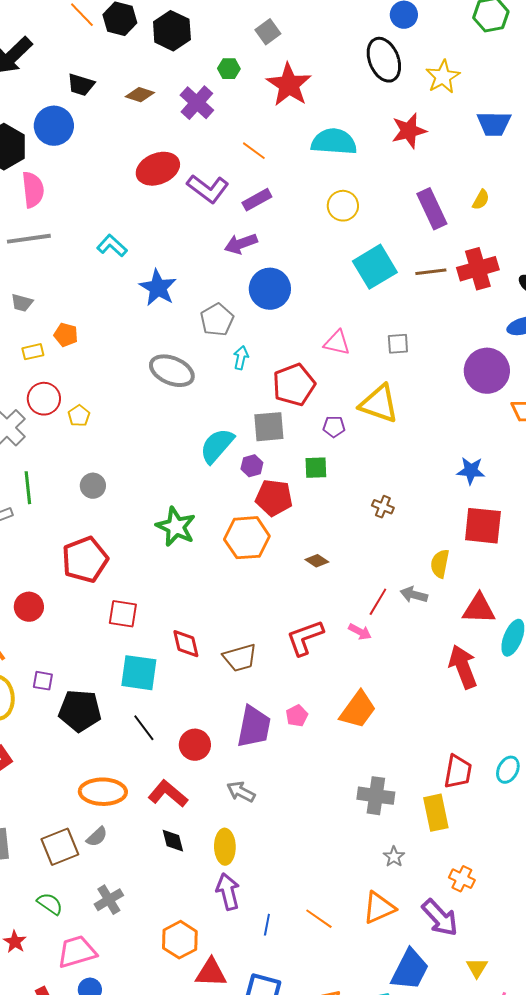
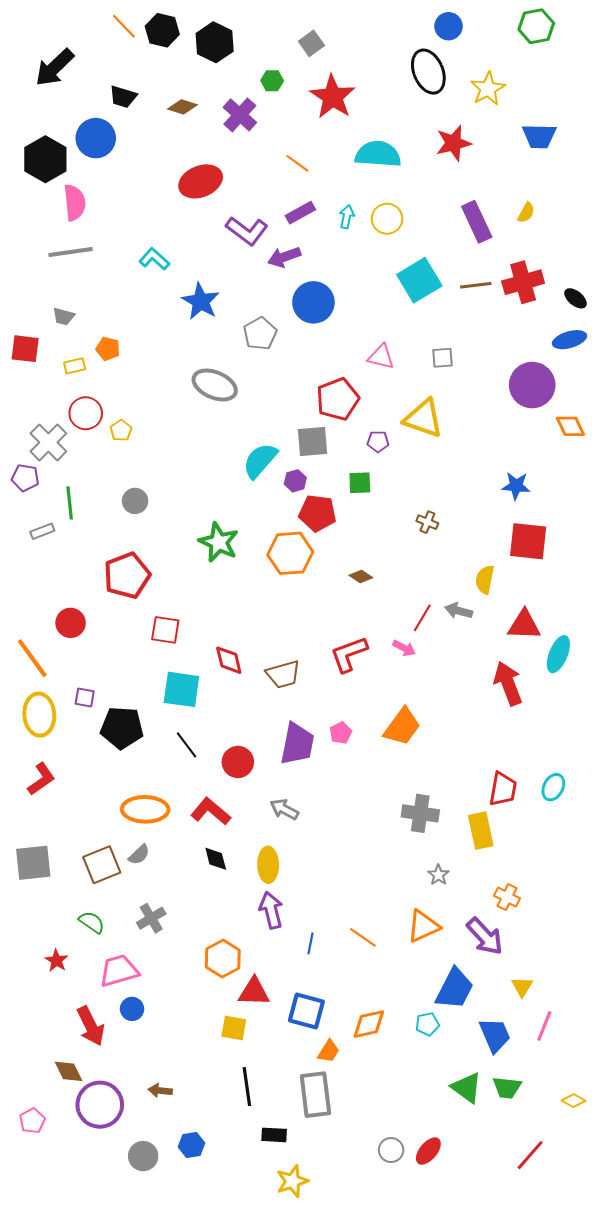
purple L-shape: (208, 189) -> (247, 231), moved
cyan arrow: (241, 358) -> (347, 217), moved

